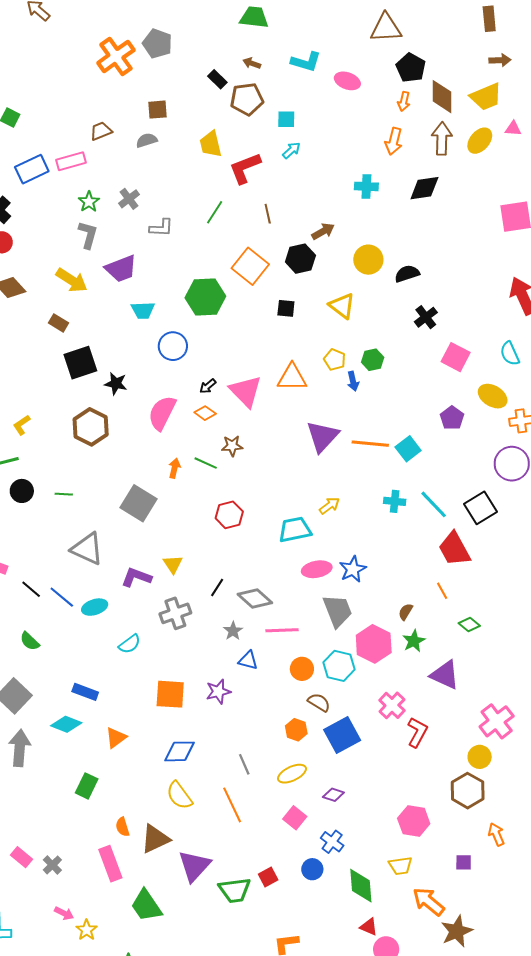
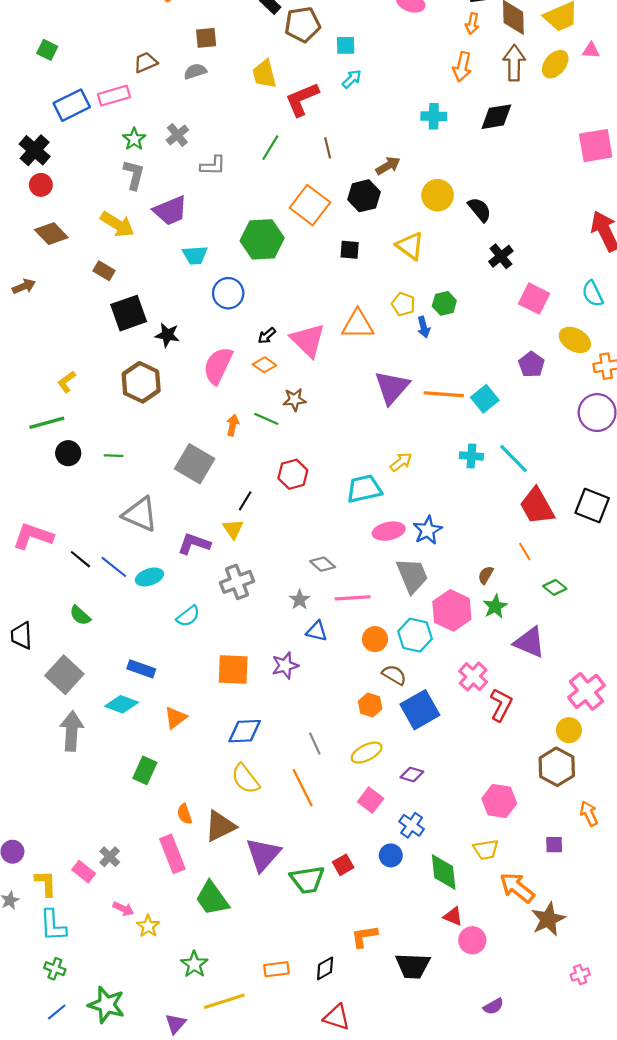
black semicircle: (407, 274) -> (480, 210), turned 70
black square: (481, 508) -> (592, 505), moved, turned -36
black line: (217, 587) -> (245, 501), moved
gray diamond: (255, 599) -> (323, 564), size x0.7
pink rectangle: (22, 857) -> (84, 872), moved

